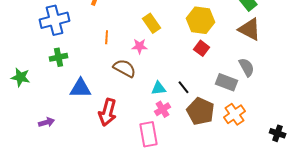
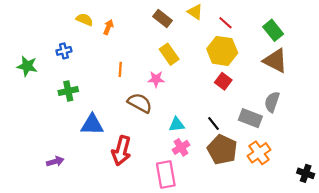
blue cross: (55, 20) -> (64, 51), size x0.5
gray semicircle: (247, 67) -> (272, 102), turned -132
green star: (21, 77) -> (27, 66), moved
black line: (184, 87) -> (213, 124), moved

